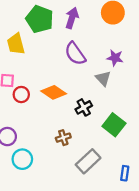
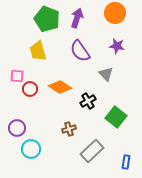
yellow trapezoid: (16, 44) -> (38, 51), moved
purple star: (115, 58) -> (117, 46), moved

